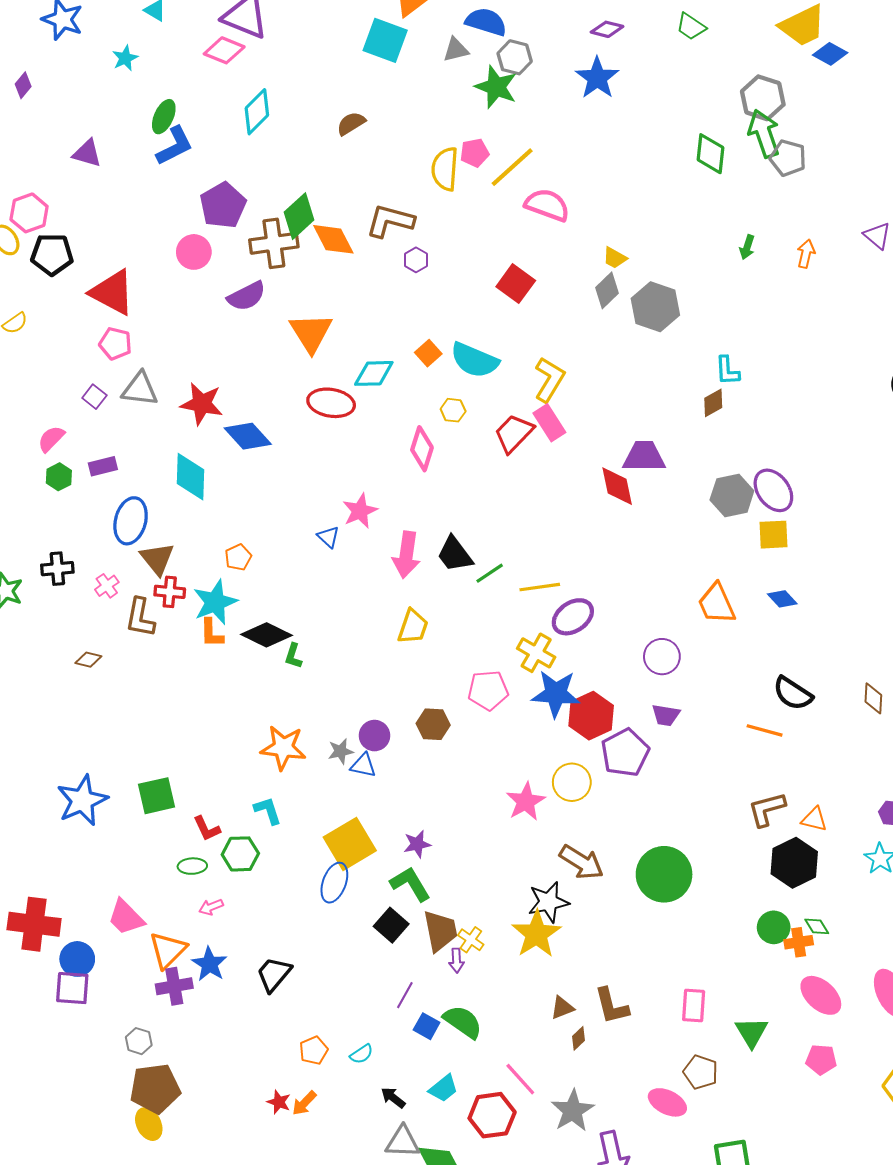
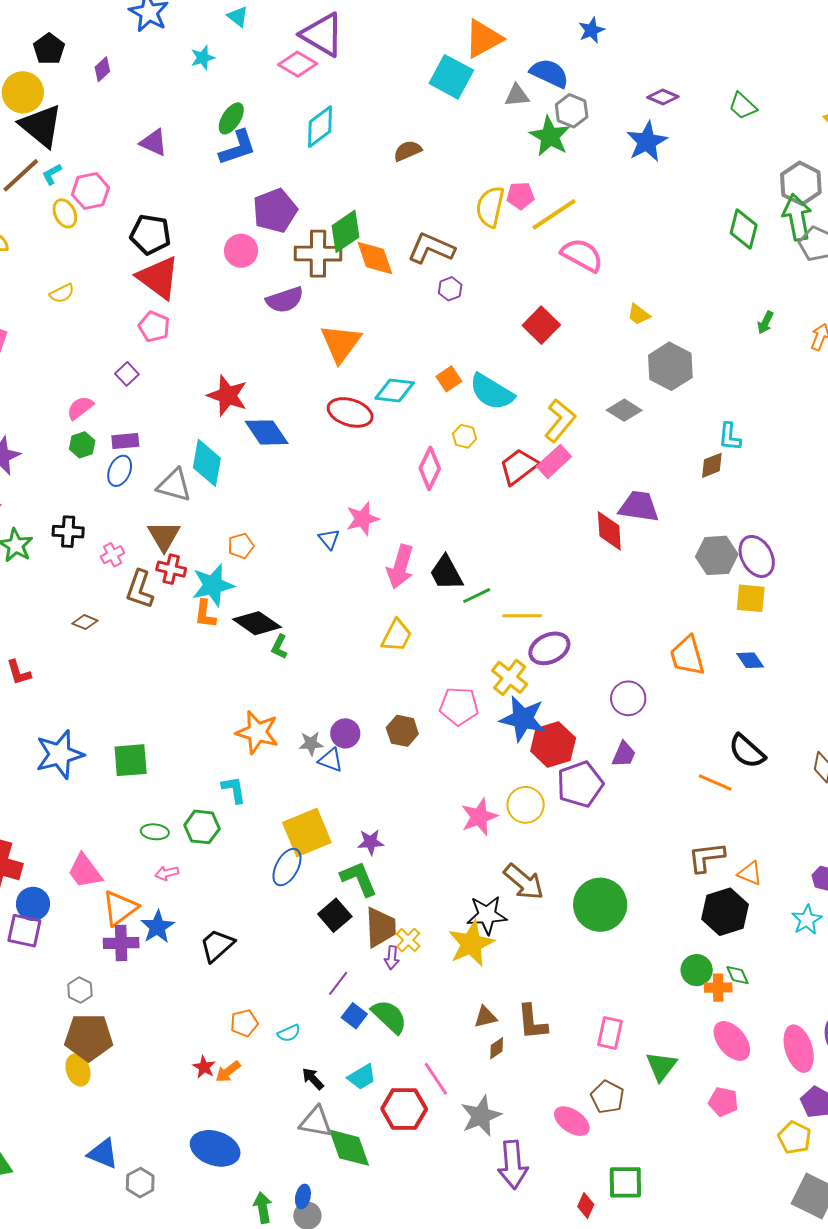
black pentagon: (52, 254) -> (150, 235), moved
gray diamond: (607, 290) -> (624, 410), moved, turned 68
gray triangle: (140, 389) -> (174, 485), moved
pink rectangle: (549, 423) -> (554, 461), turned 72
blue ellipse: (131, 521) -> (120, 471), moved, size x0.7
purple trapezoid: (666, 715) -> (624, 754), turned -84
red L-shape: (207, 829) -> (19, 672), moved

